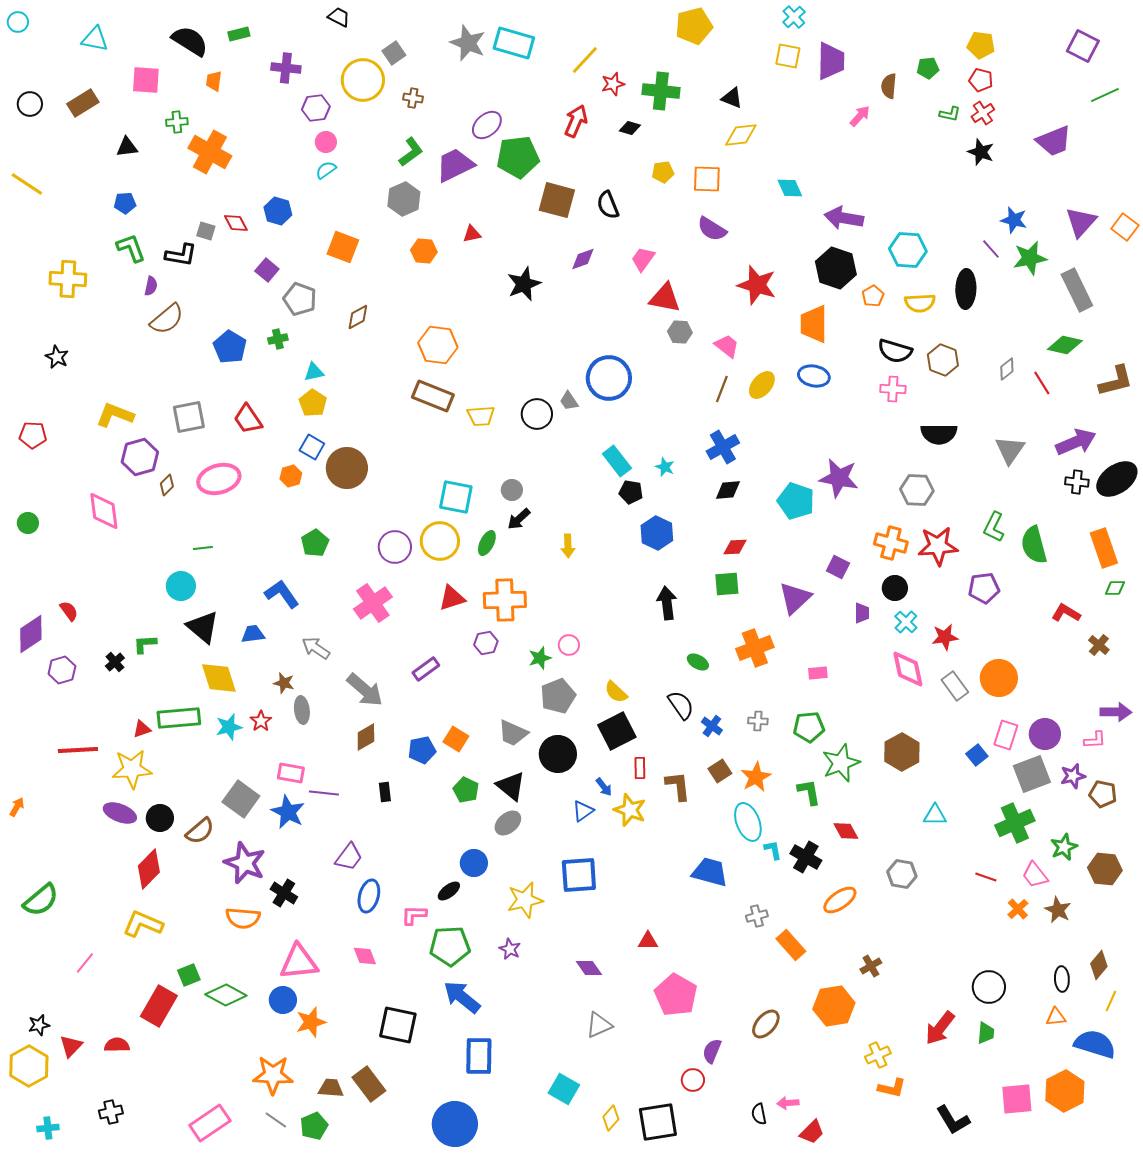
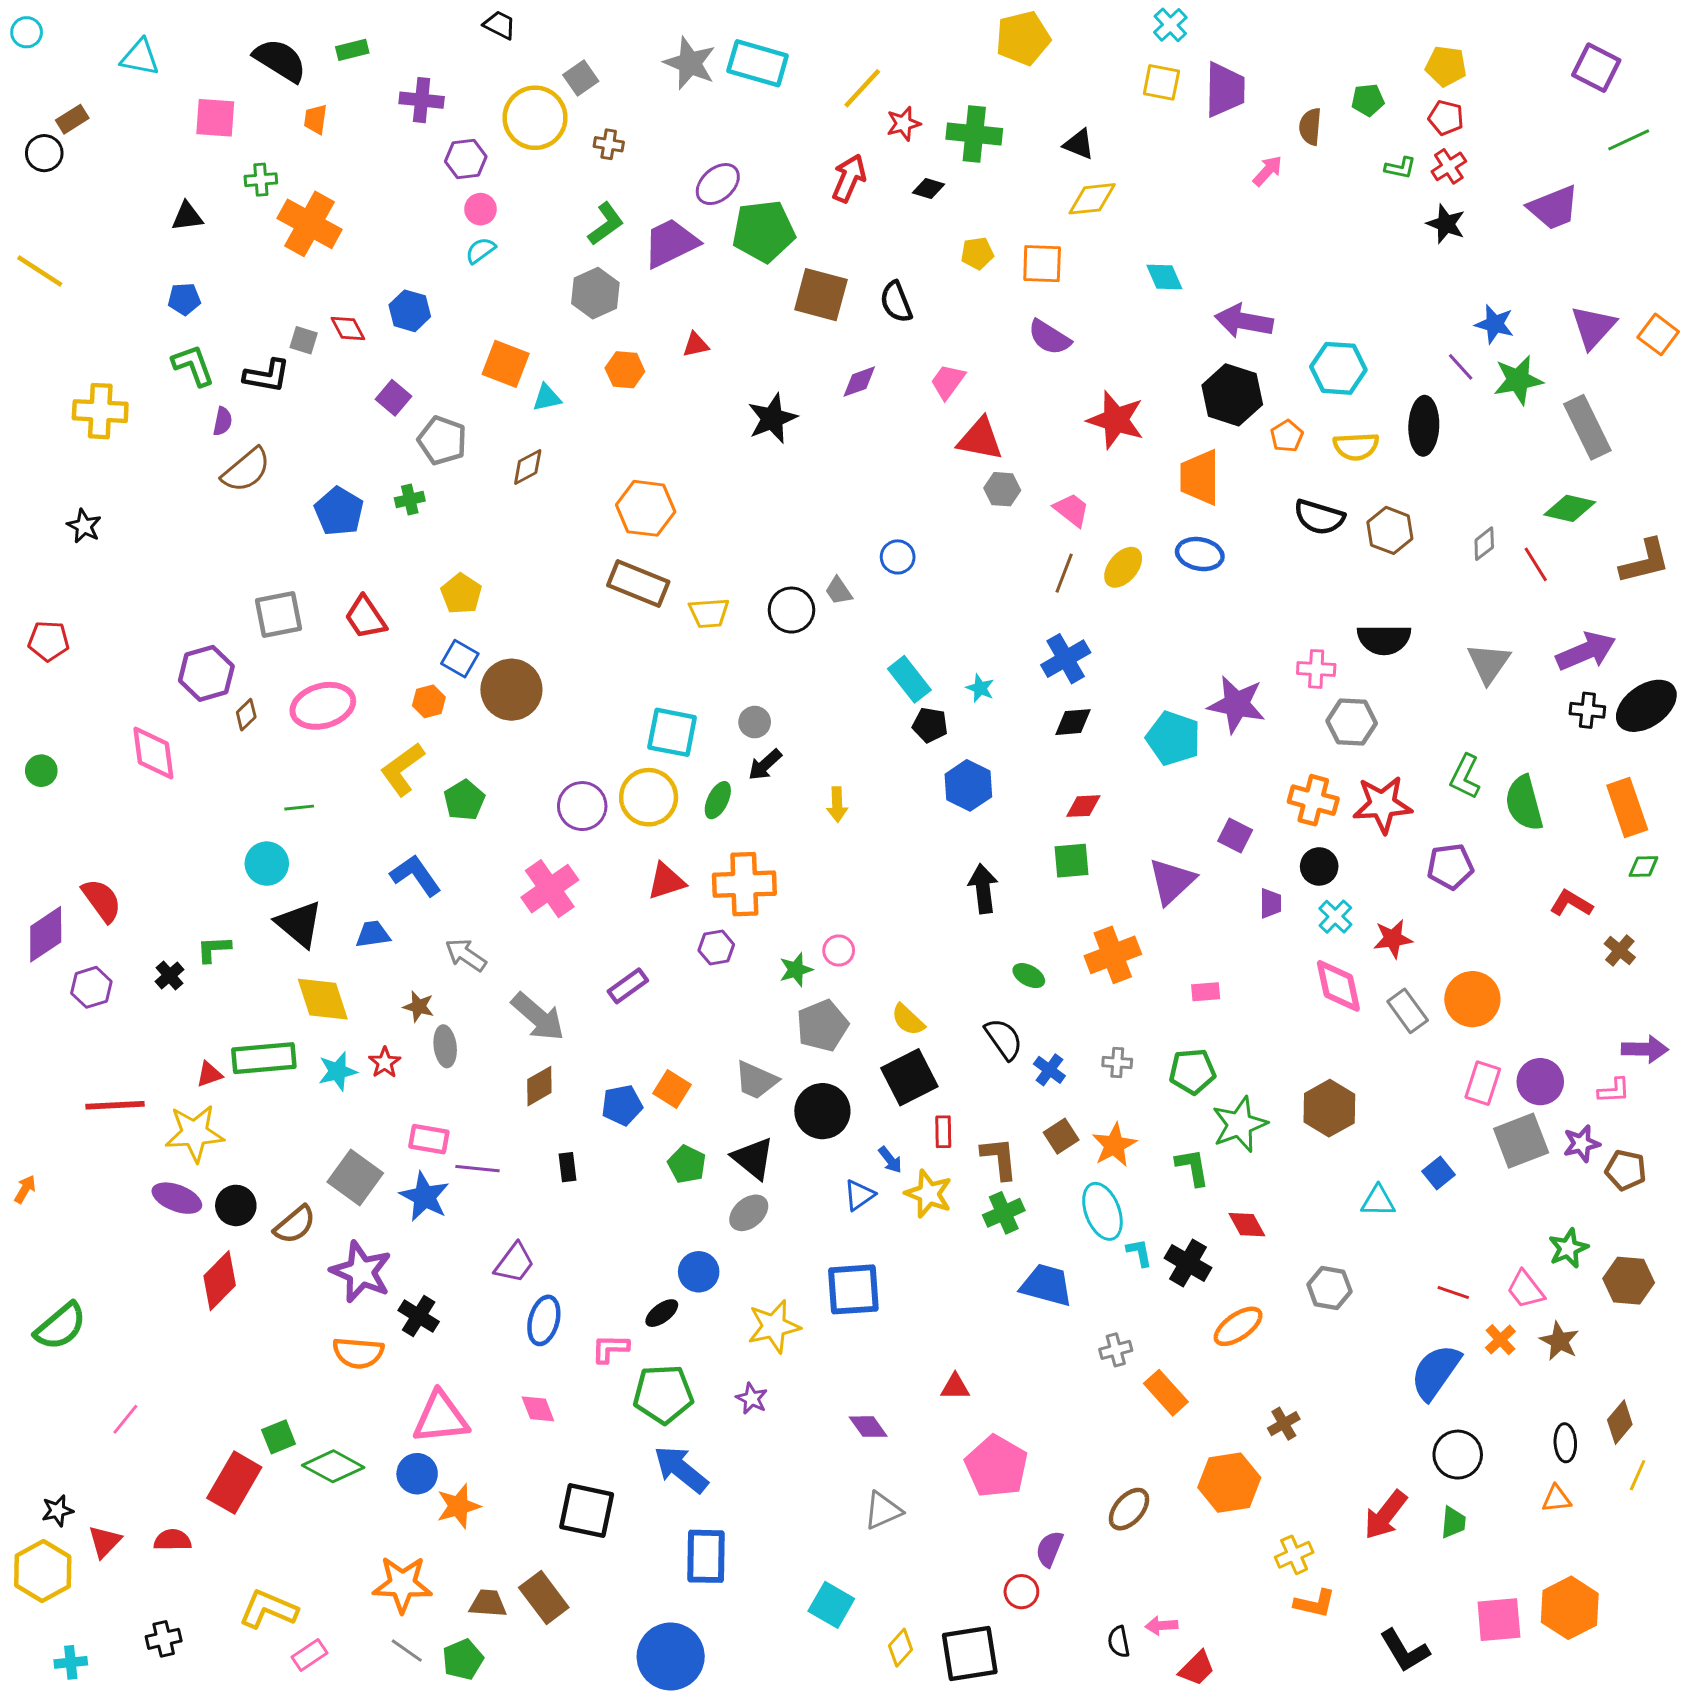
brown rectangle: (83, 103) -> (72, 119), moved, size x0.7
cyan triangle: (314, 372) -> (547, 398), moved
blue circle: (609, 378) -> (898, 557), size x0.5
pink cross: (893, 389) -> (1316, 669), moved
yellow L-shape: (115, 415) -> (402, 769), moved, turned -57
red semicircle: (69, 611) -> (102, 900), size x1.5
blue square: (977, 755) -> (1439, 1173), moved
green cross: (1015, 823) -> (1004, 1213), moved, size x0.7
yellow L-shape: (143, 924) -> (268, 1609), moved
blue semicircle: (1095, 1044) -> (1436, 1372), moved, turned -72
pink rectangle: (210, 1123) -> (310, 1655), size x0.6

